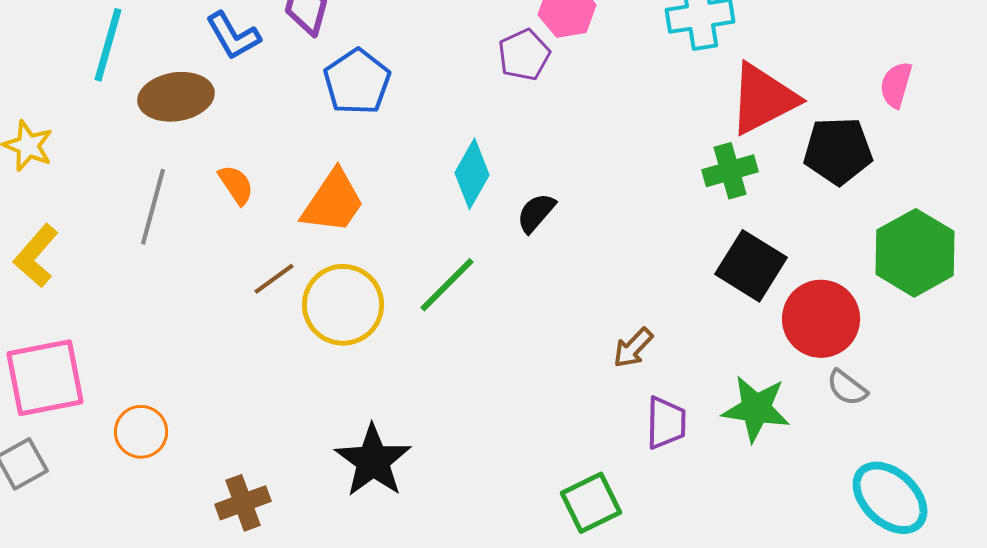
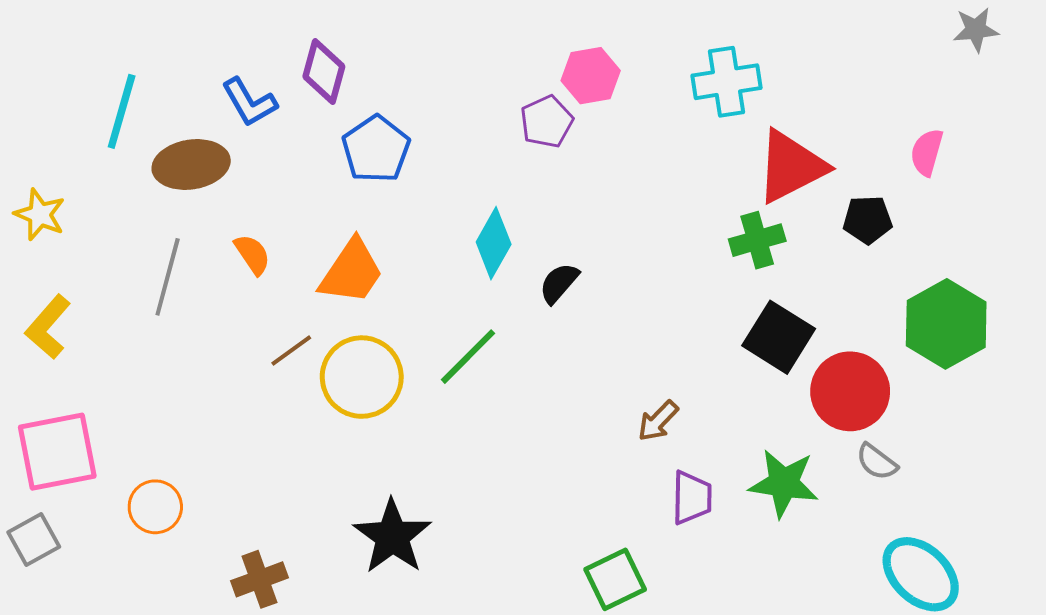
black pentagon: (838, 151) -> (868, 220), size x0.7

